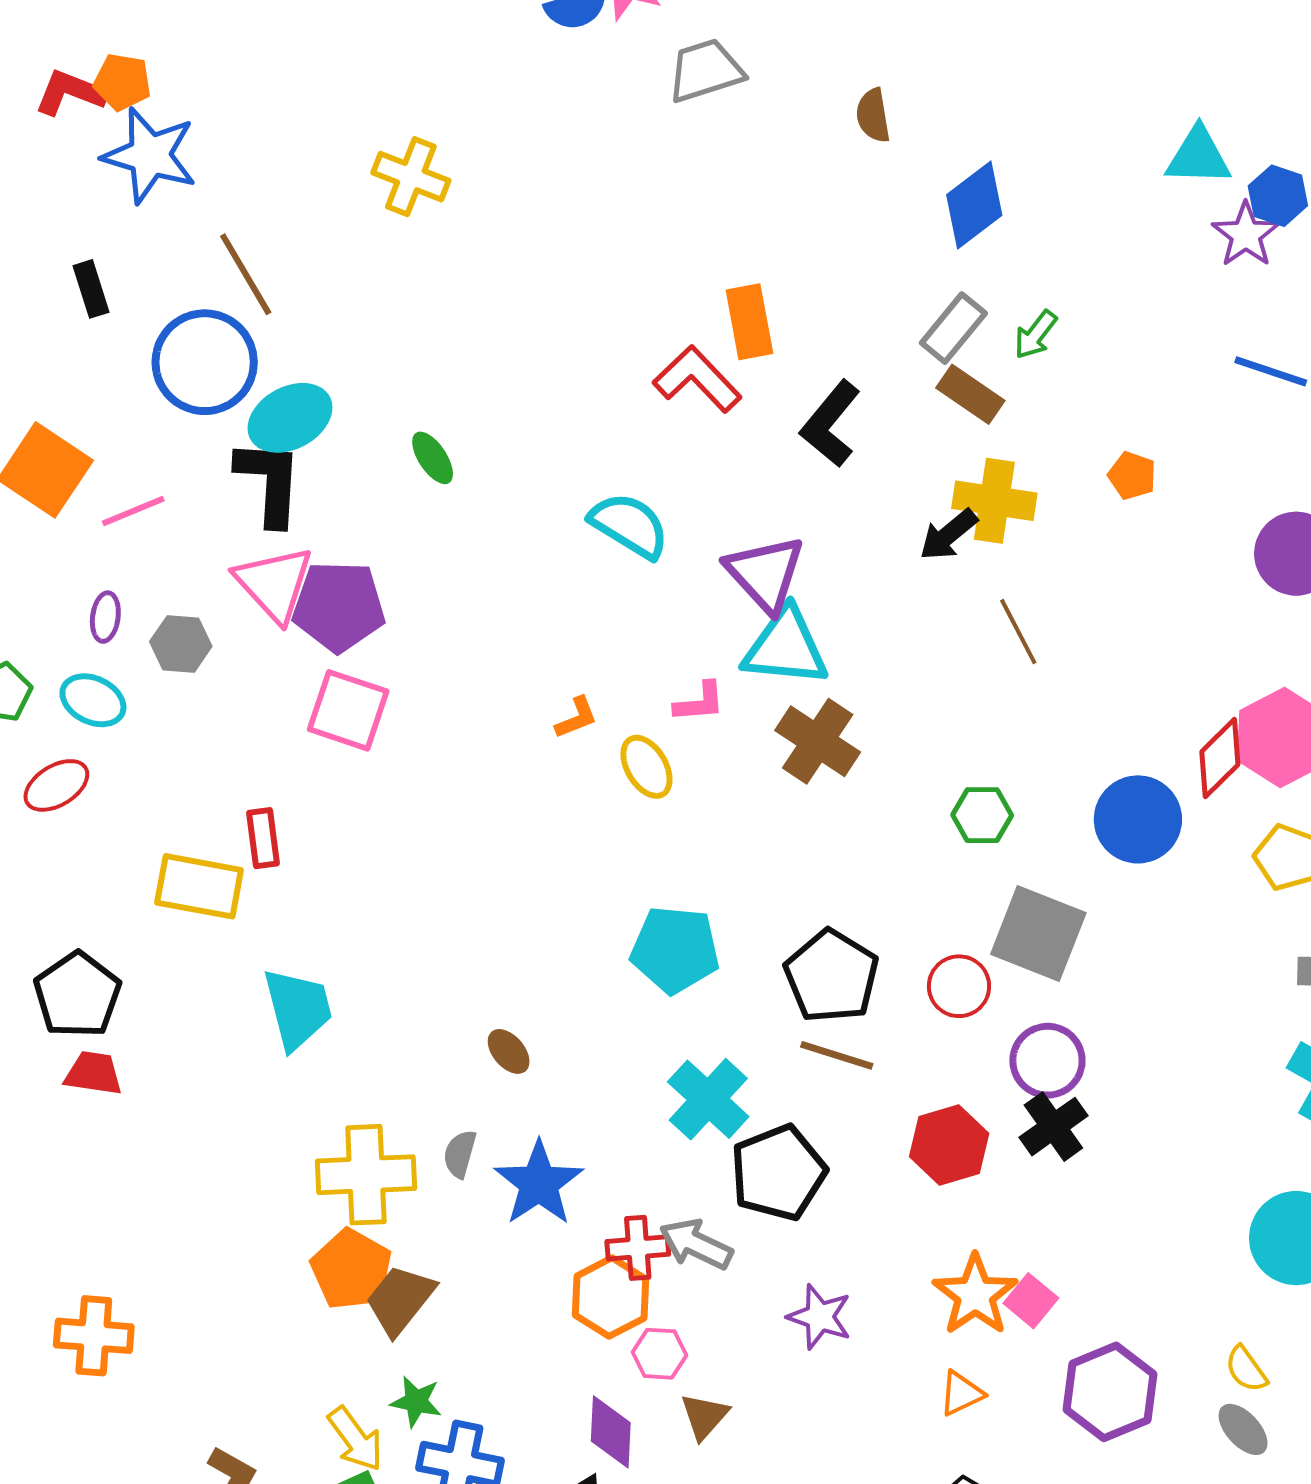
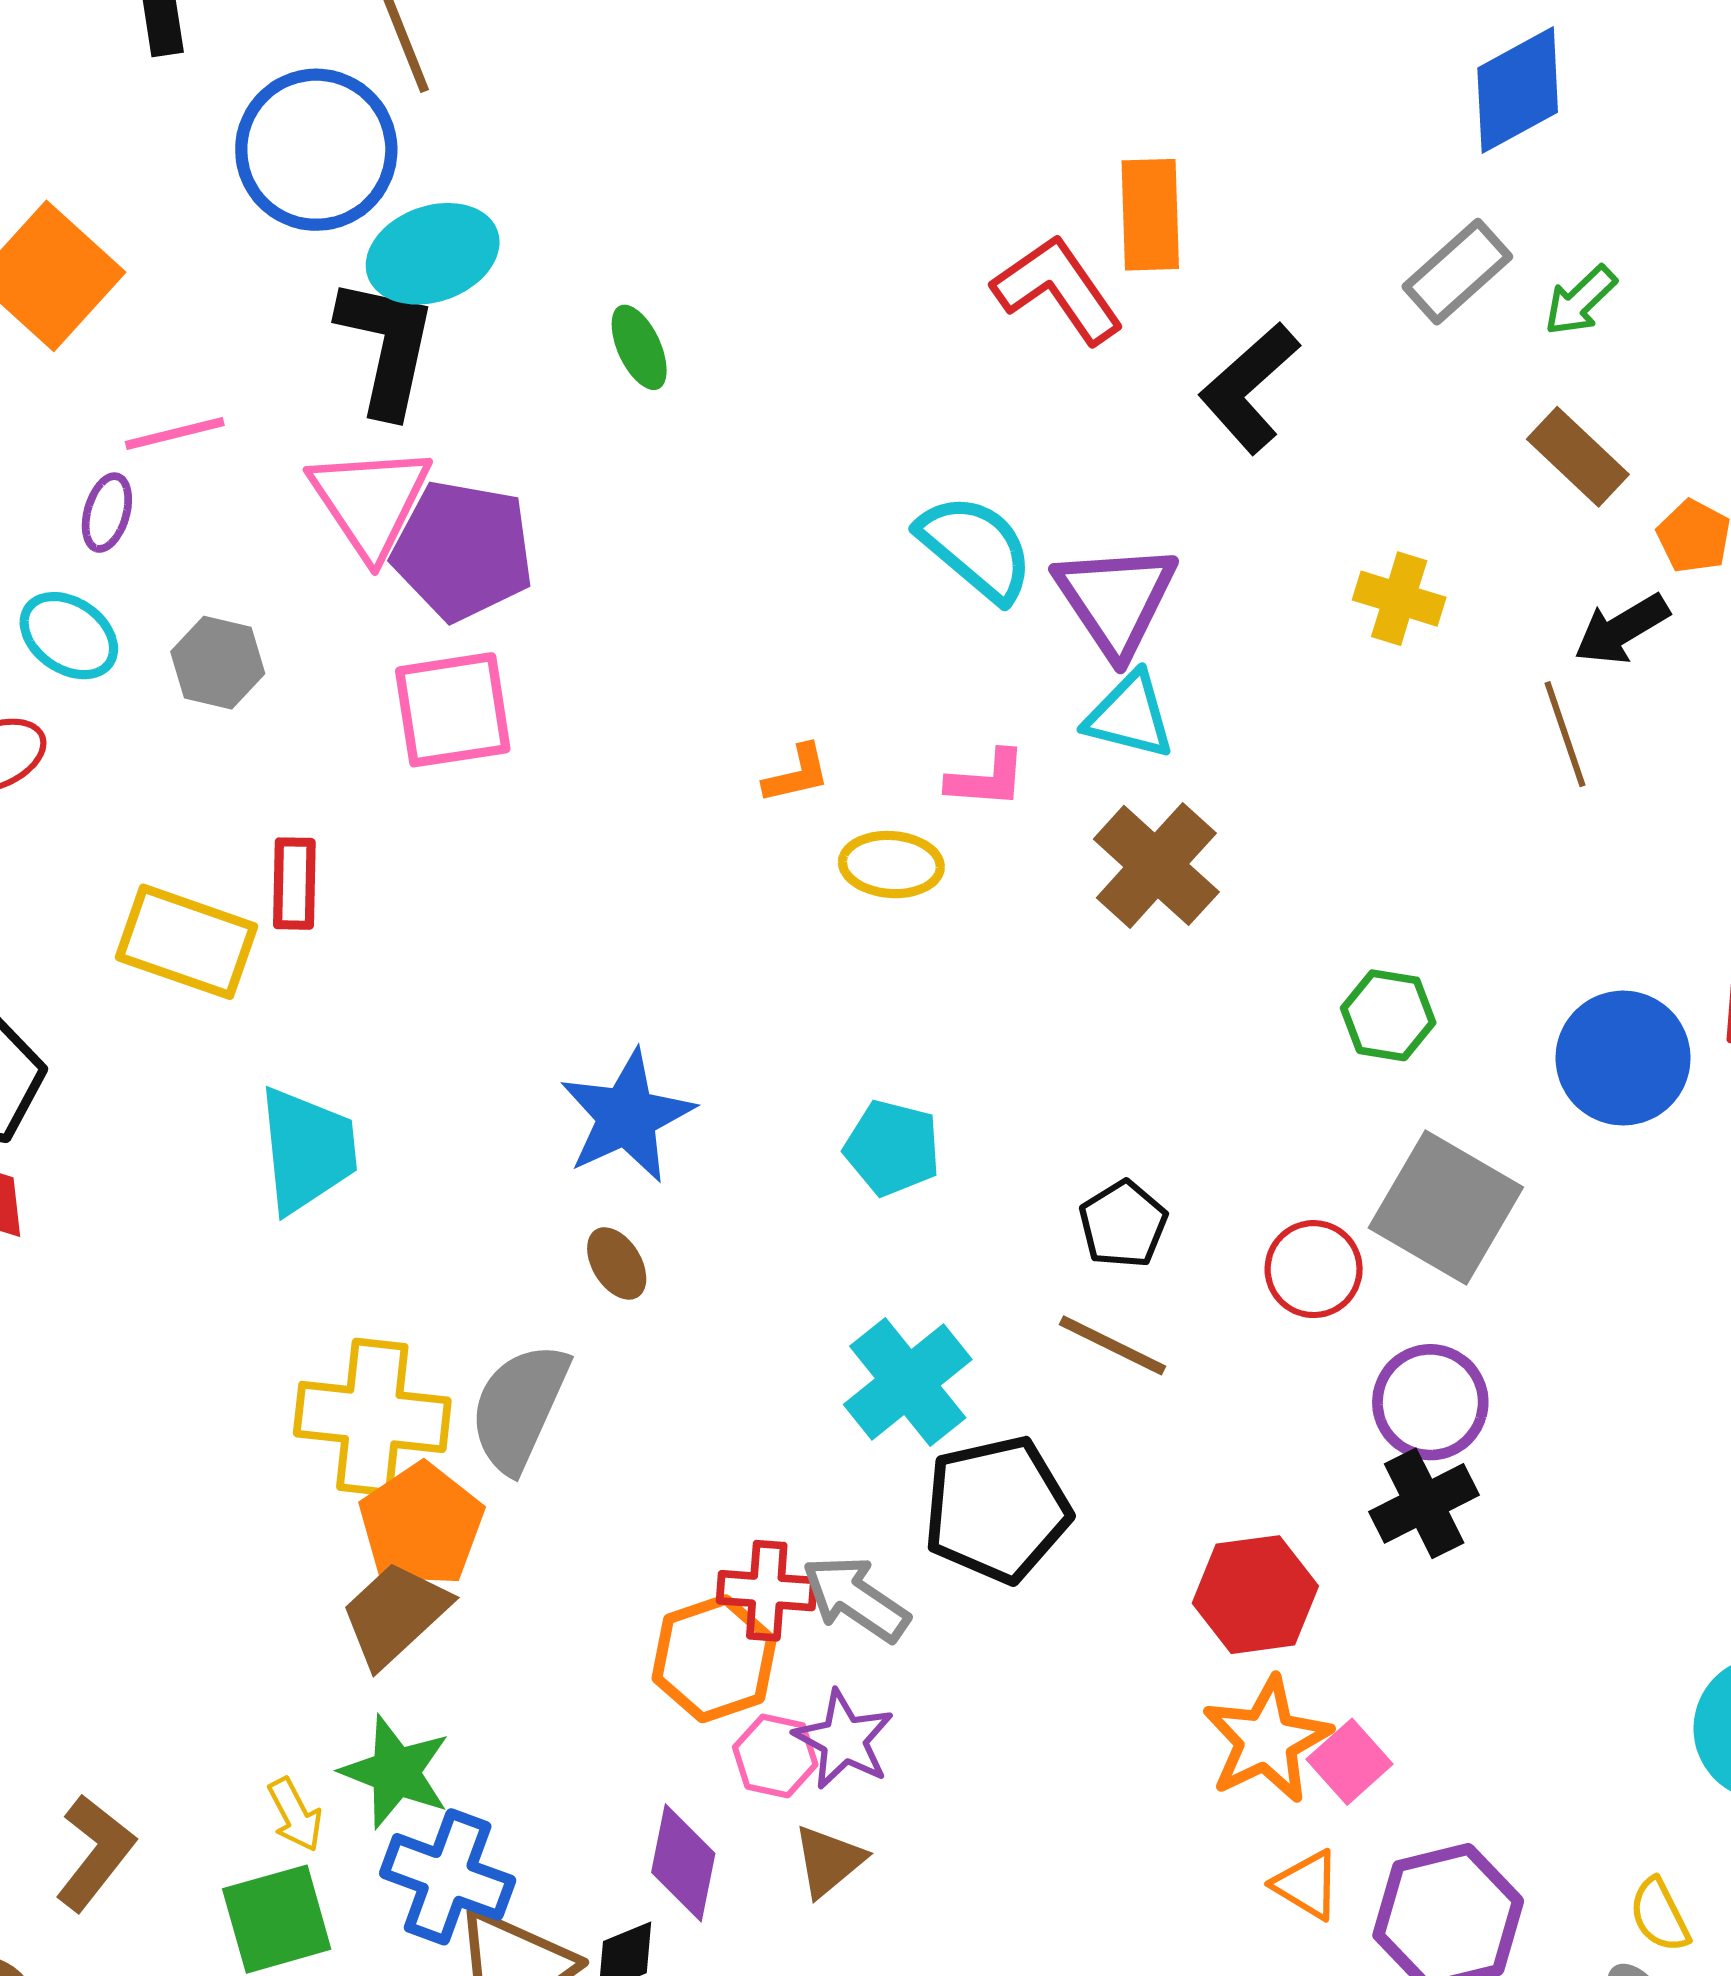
brown rectangle: (970, 394) -> (1578, 457), moved
yellow cross: (994, 501) -> (1399, 599), moved, size x0.7
pink line: (133, 511) -> (175, 433), moved
cyan semicircle: (629, 525) -> (976, 548), moved
black arrow: (948, 535) -> (1622, 629), moved
brown line: (1018, 632) -> (1565, 734), moved
gray hexagon: (181, 644) -> (218, 663), moved
cyan triangle: (786, 647) -> (1130, 716), size x0.7
pink square: (348, 710) -> (453, 710), turned -36
yellow ellipse: (646, 767) -> (891, 865), turned -64
cyan pentagon: (675, 950) -> (892, 1148), size x0.7
black pentagon: (832, 976) -> (1123, 1224), size x0.6
red hexagon: (949, 1145) -> (1255, 1595), moved
gray semicircle: (460, 1154) -> (519, 1407), size x1.8
blue star: (539, 1183) -> (627, 1116), moved
orange pentagon: (351, 1269) -> (421, 1525), moved
purple star: (820, 1317) -> (844, 1740), moved
orange triangle: (961, 1393) -> (1307, 1885), moved, turned 48
green star: (416, 1402) -> (396, 1772), size x1.4
yellow arrow: (355, 1439) -> (295, 1815), size x0.7

